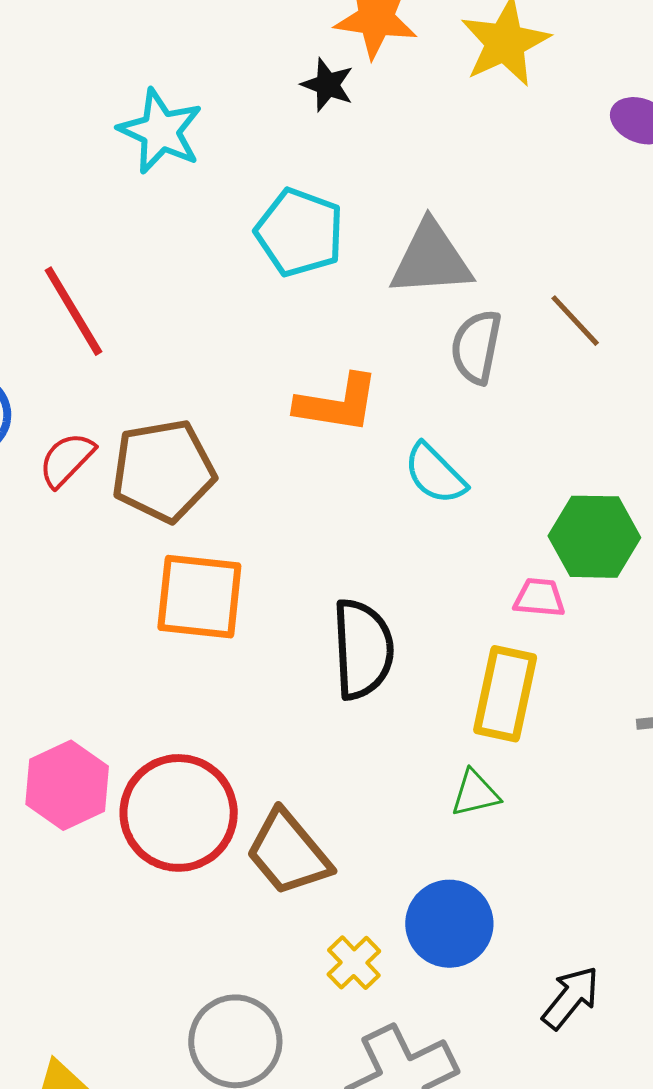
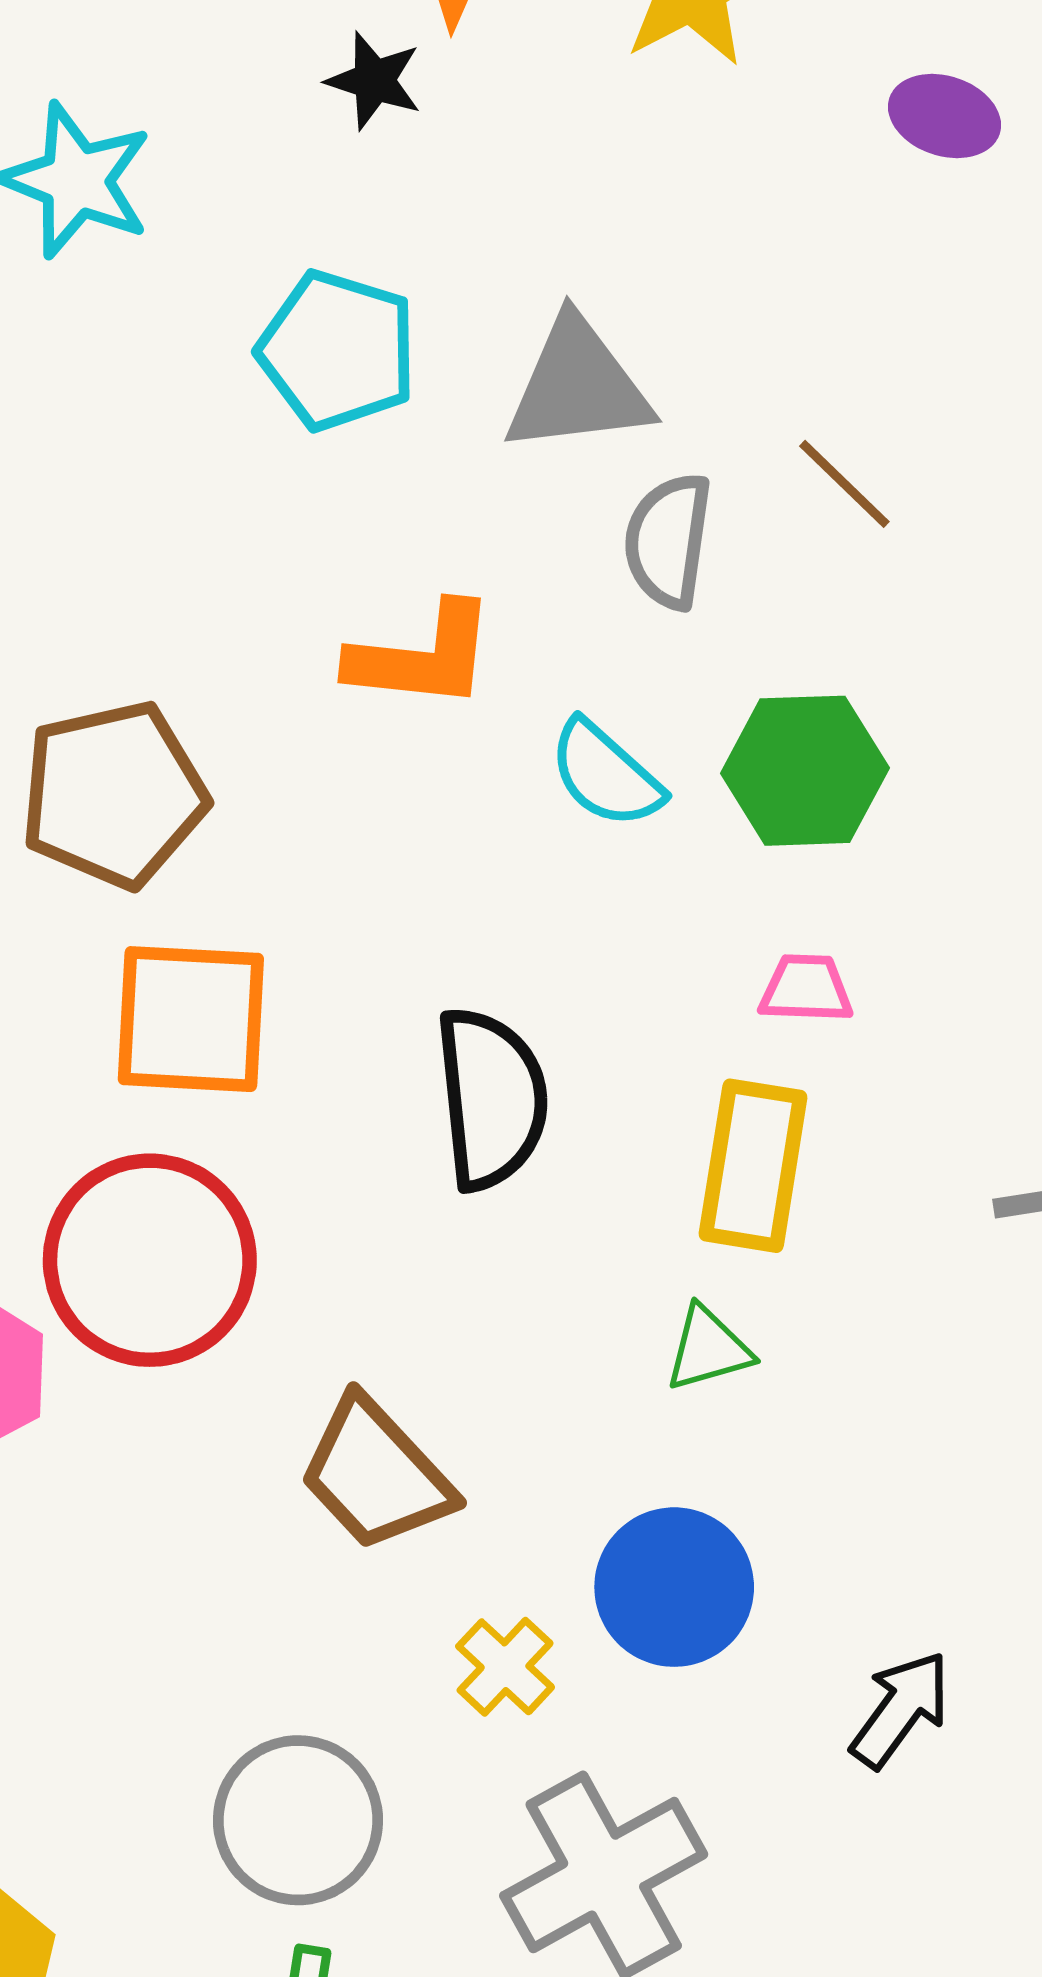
green hexagon: (594, 537) -> (805, 771), moved
red circle: (179, 813) -> (150, 1260), moved

